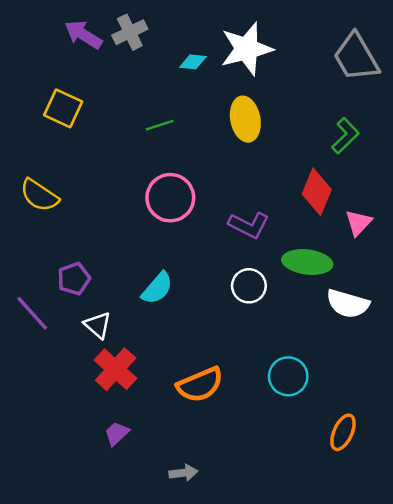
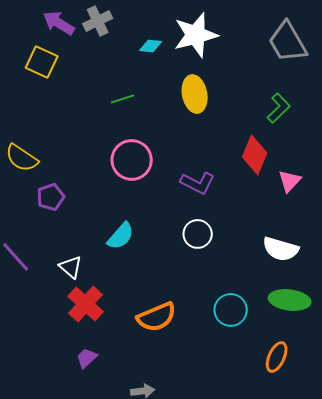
yellow square: (63, 108) -> (42, 62), moved
green ellipse: (307, 262) -> (290, 300), moved
purple pentagon: (74, 279) -> (51, 197), moved

